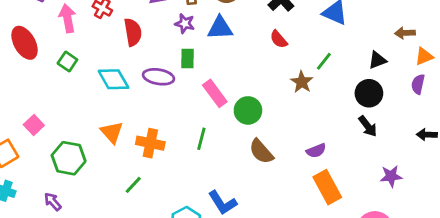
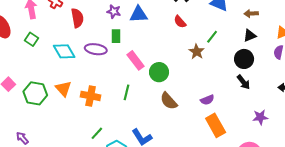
brown arrow: (405, 33) -> (251, 14), moved
green hexagon: (69, 158) -> (35, 93), moved
green line: (133, 185) -> (97, 133), moved

